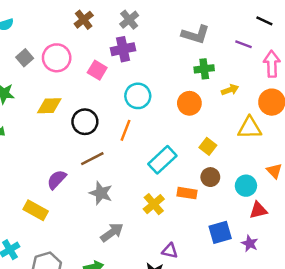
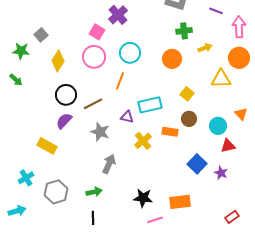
purple cross: (123, 49) -> (118, 15), turned -30
gray square: (25, 58) -> (41, 35), moved
pink circle: (57, 58) -> (94, 57), moved
yellow diamond: (49, 106) -> (58, 61), turned -55
black circle: (85, 122) -> (66, 95), moved
cyan rectangle: (162, 160) -> (150, 105), turned 30
gray arrow: (112, 232) -> (109, 164), turned -30
blue square: (220, 232) -> (197, 164), turned -30
purple triangle: (170, 251) -> (127, 117), moved

